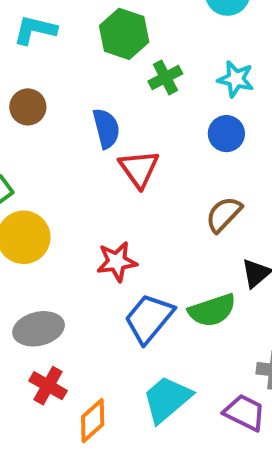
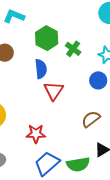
green hexagon: (124, 34) -> (47, 38), moved
green cross: (165, 77) -> (73, 49), turned -35

